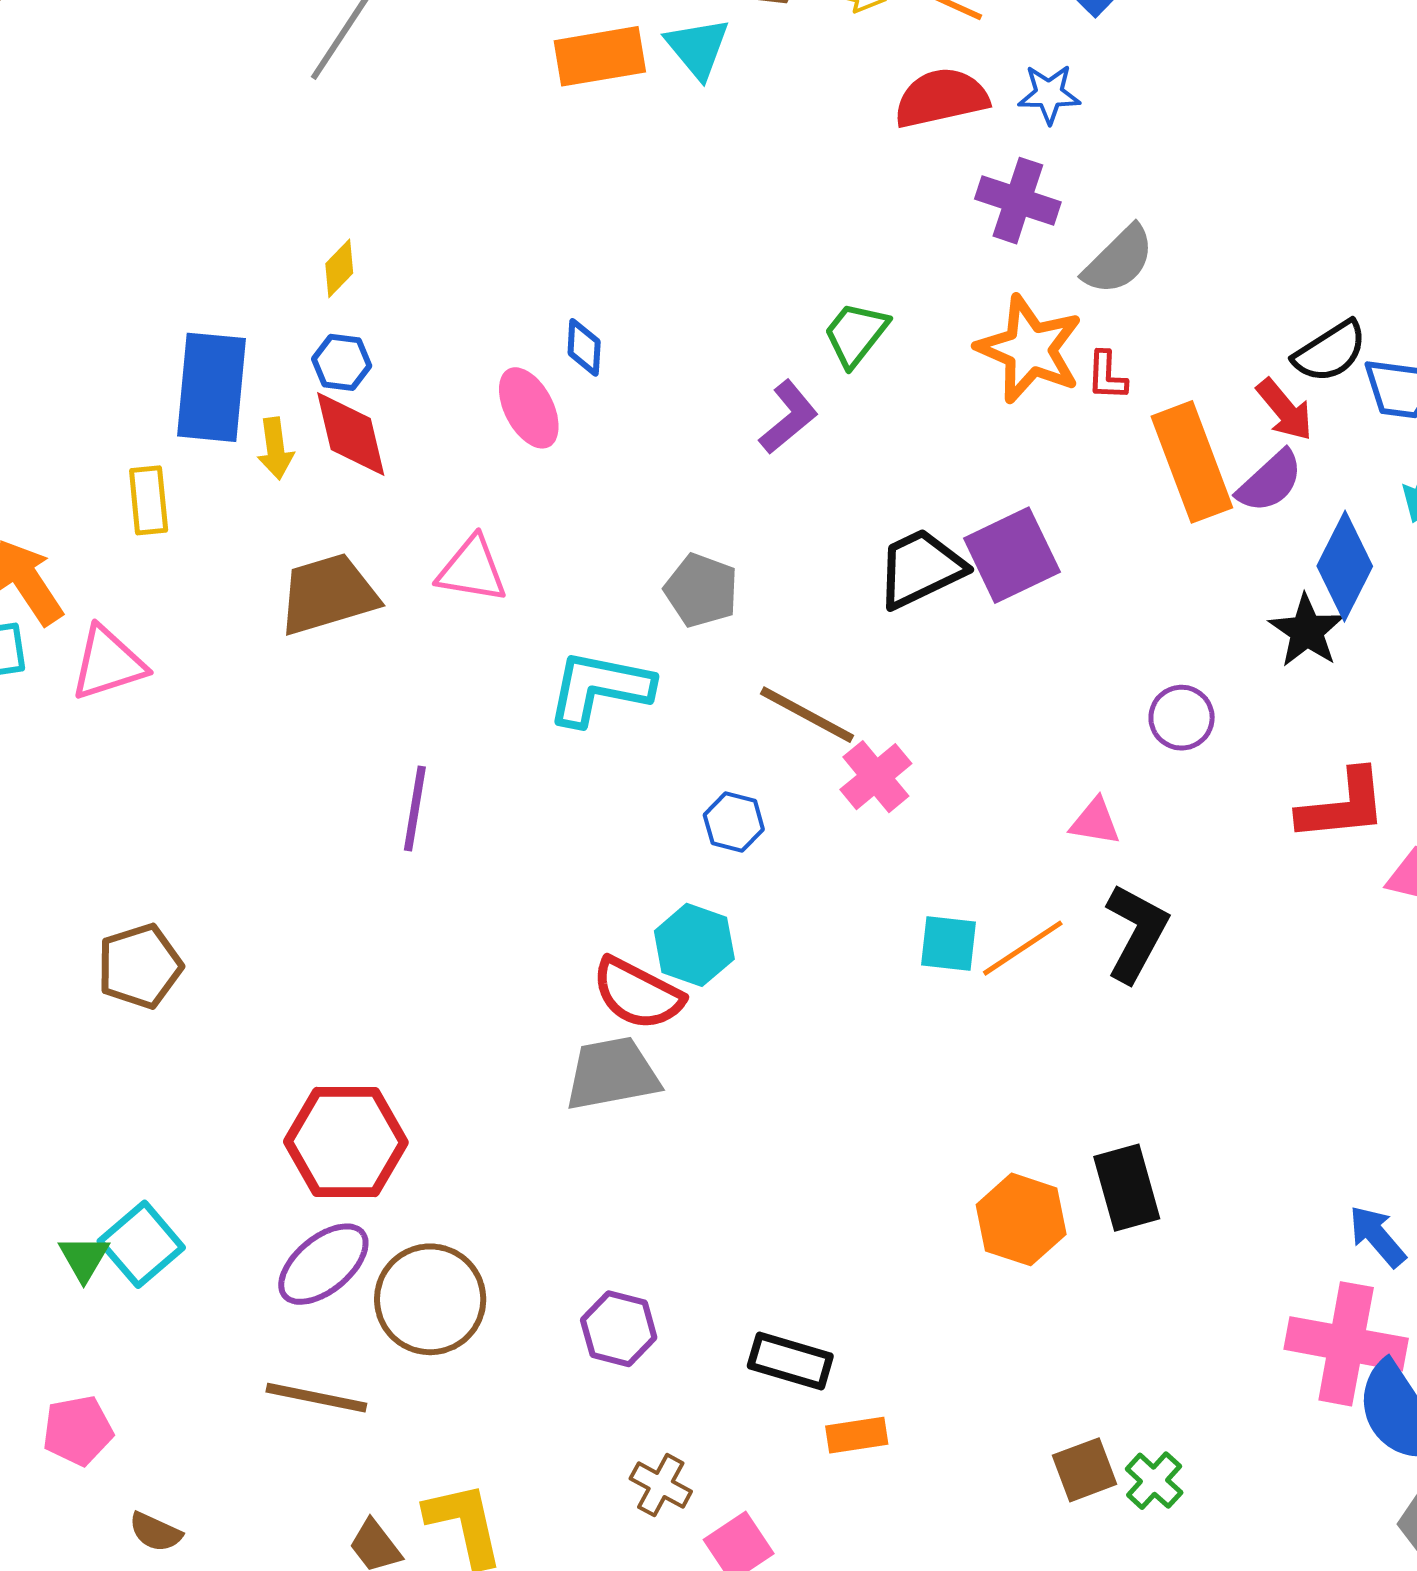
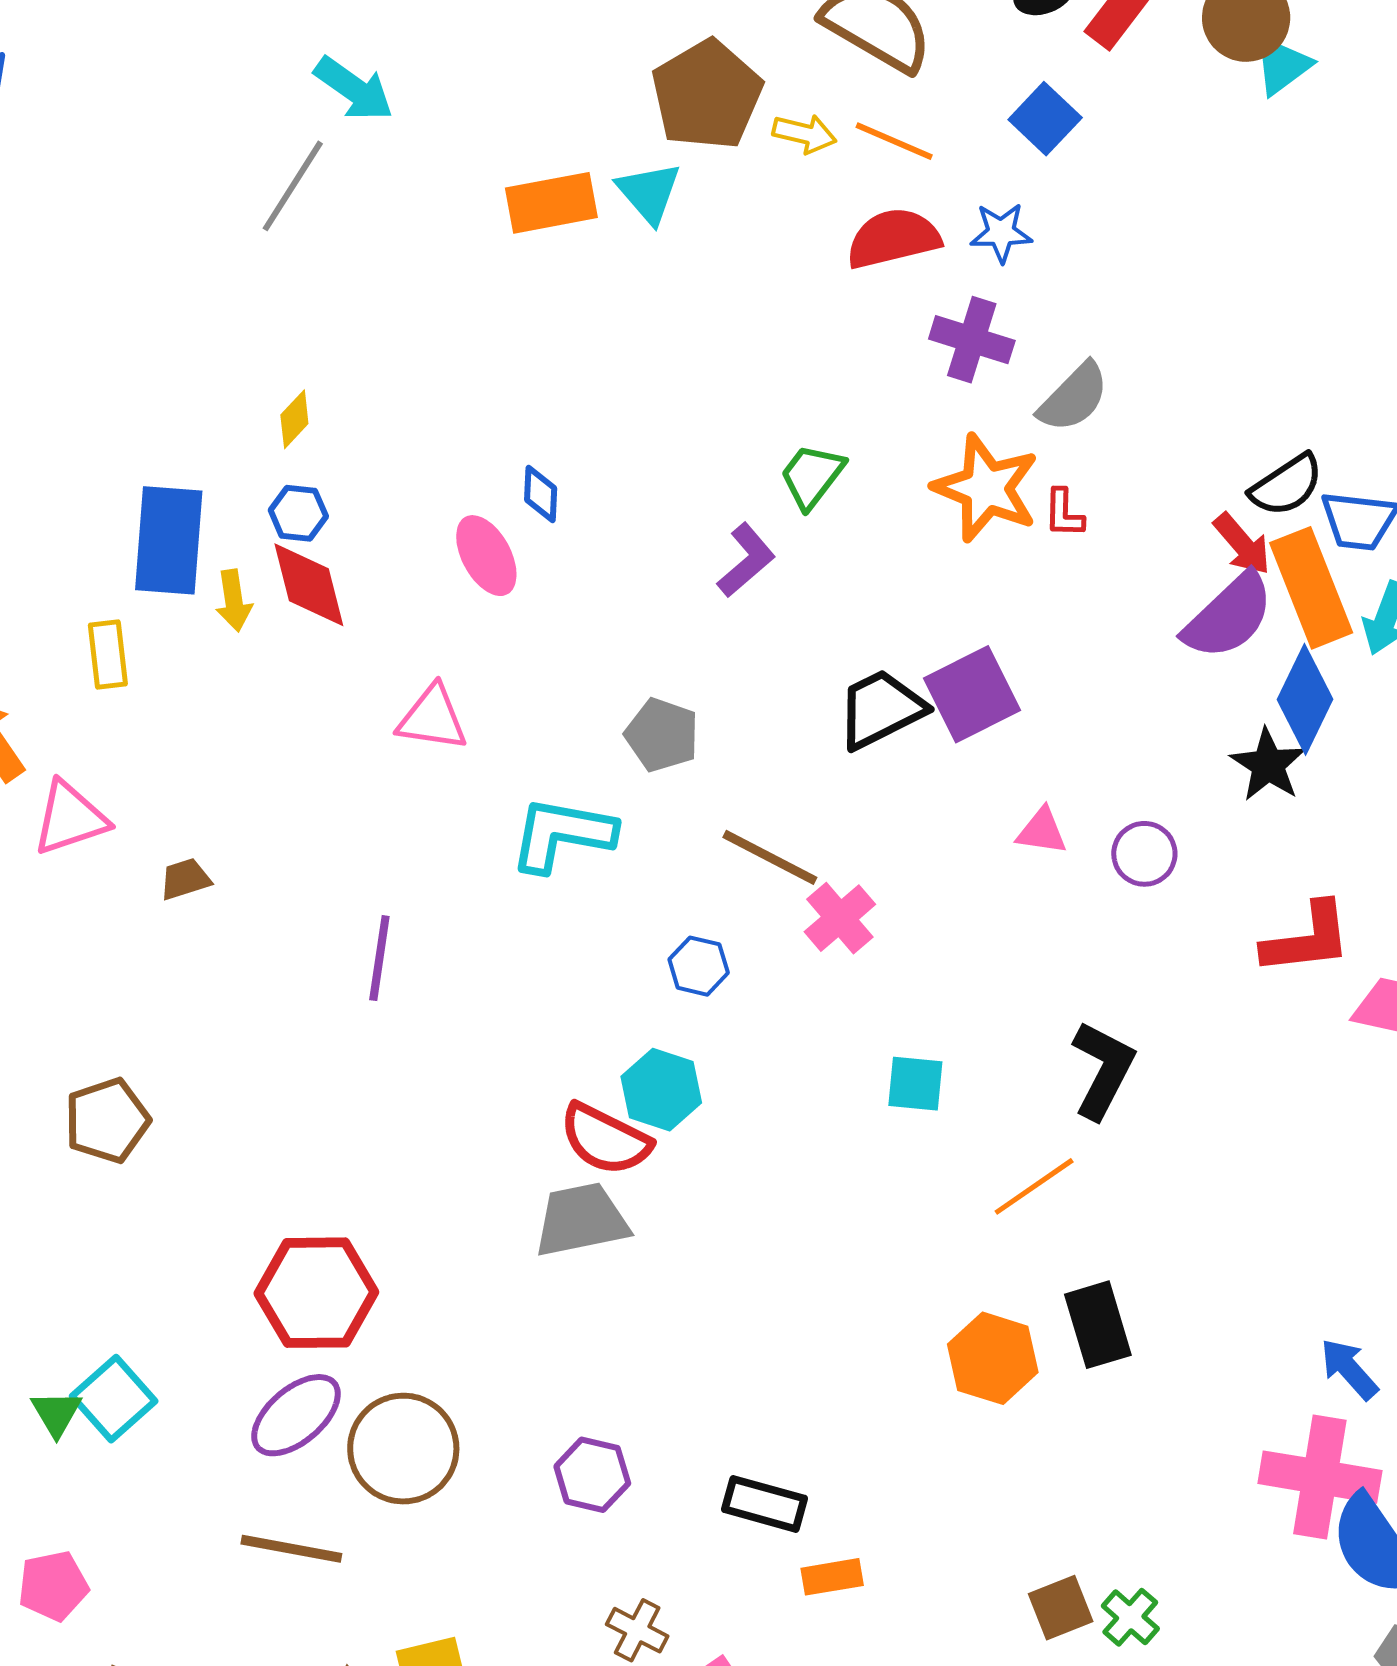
orange rectangle: (1192, 462) -> (1311, 588), moved
purple semicircle: (1270, 481) -> (1229, 616), size x1.4
brown trapezoid: (328, 594) -> (185, 879), moved, size x0.5
pink triangle: (1095, 822) -> (1042, 831), moved
orange line: (1023, 948) -> (1034, 1186), moved

